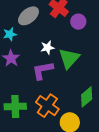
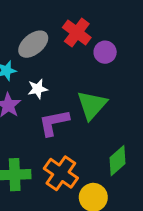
white star: (47, 48) -> (38, 89), moved

